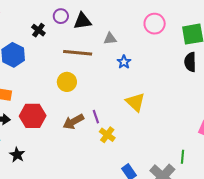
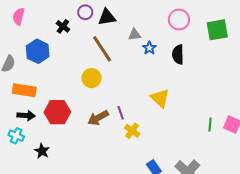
brown line: (78, 53) -> (102, 49), turned 52
blue star: (124, 62) -> (149, 48), moved
black semicircle: (190, 62) -> (178, 55), moved
green line: (183, 157) -> (210, 125), moved

